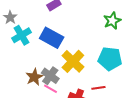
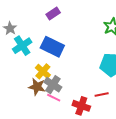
yellow cross: (73, 61) -> (43, 71), moved, size x0.7
brown star: (34, 77) -> (37, 87), turned -30

